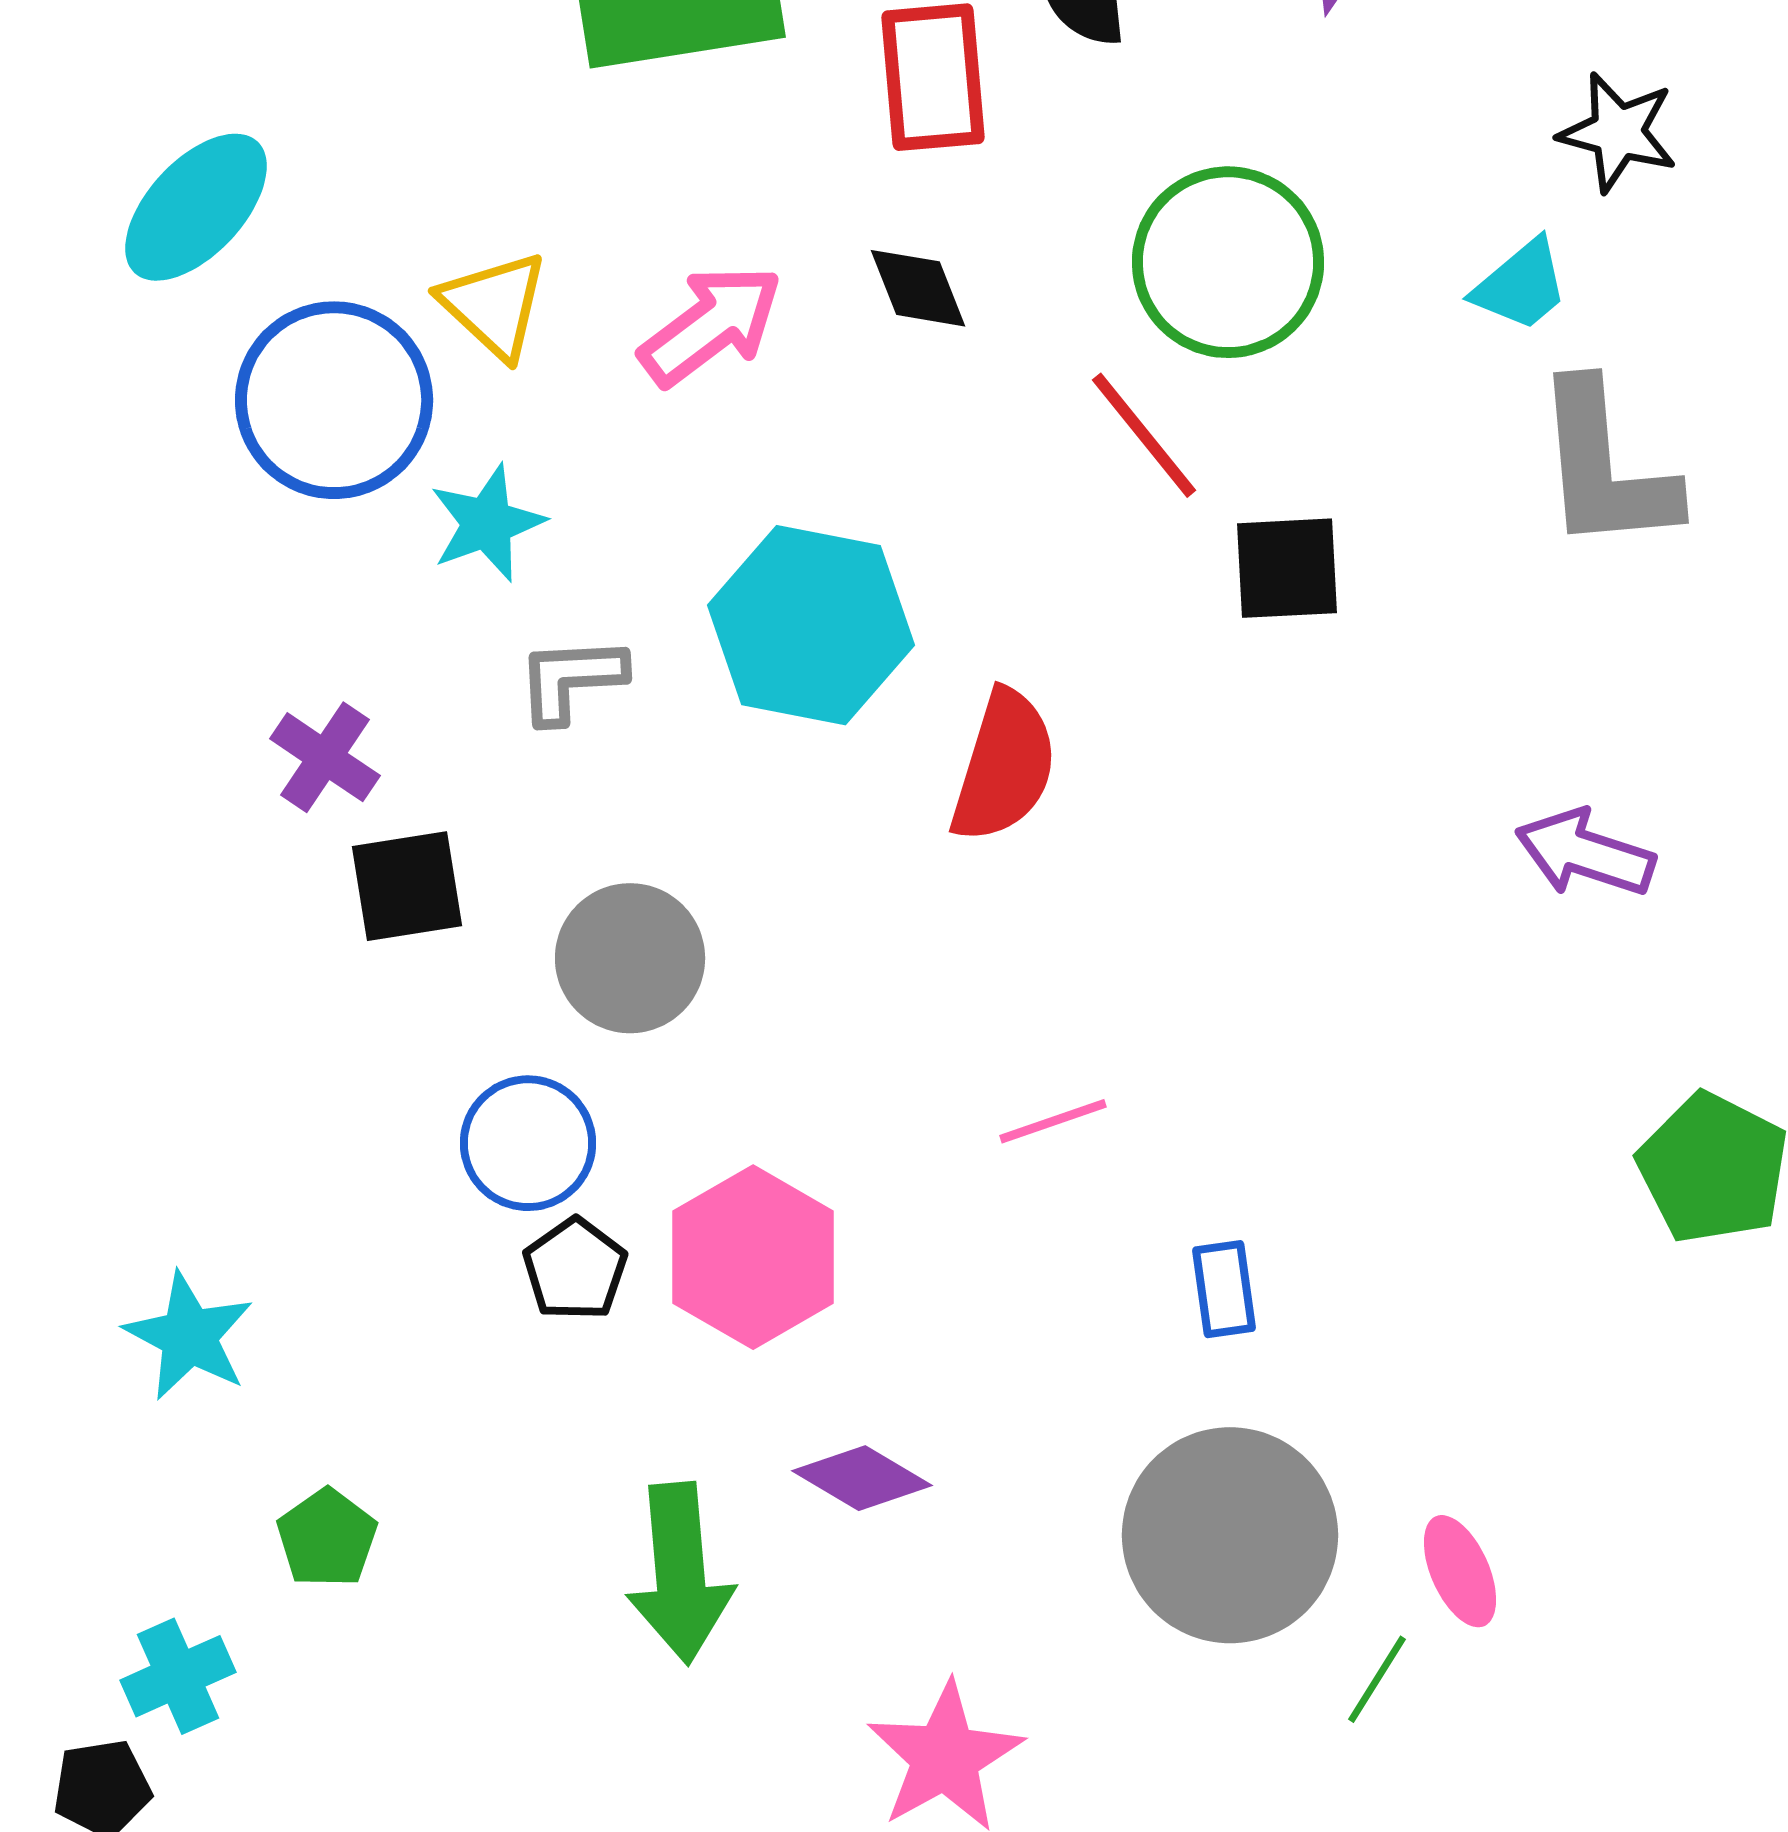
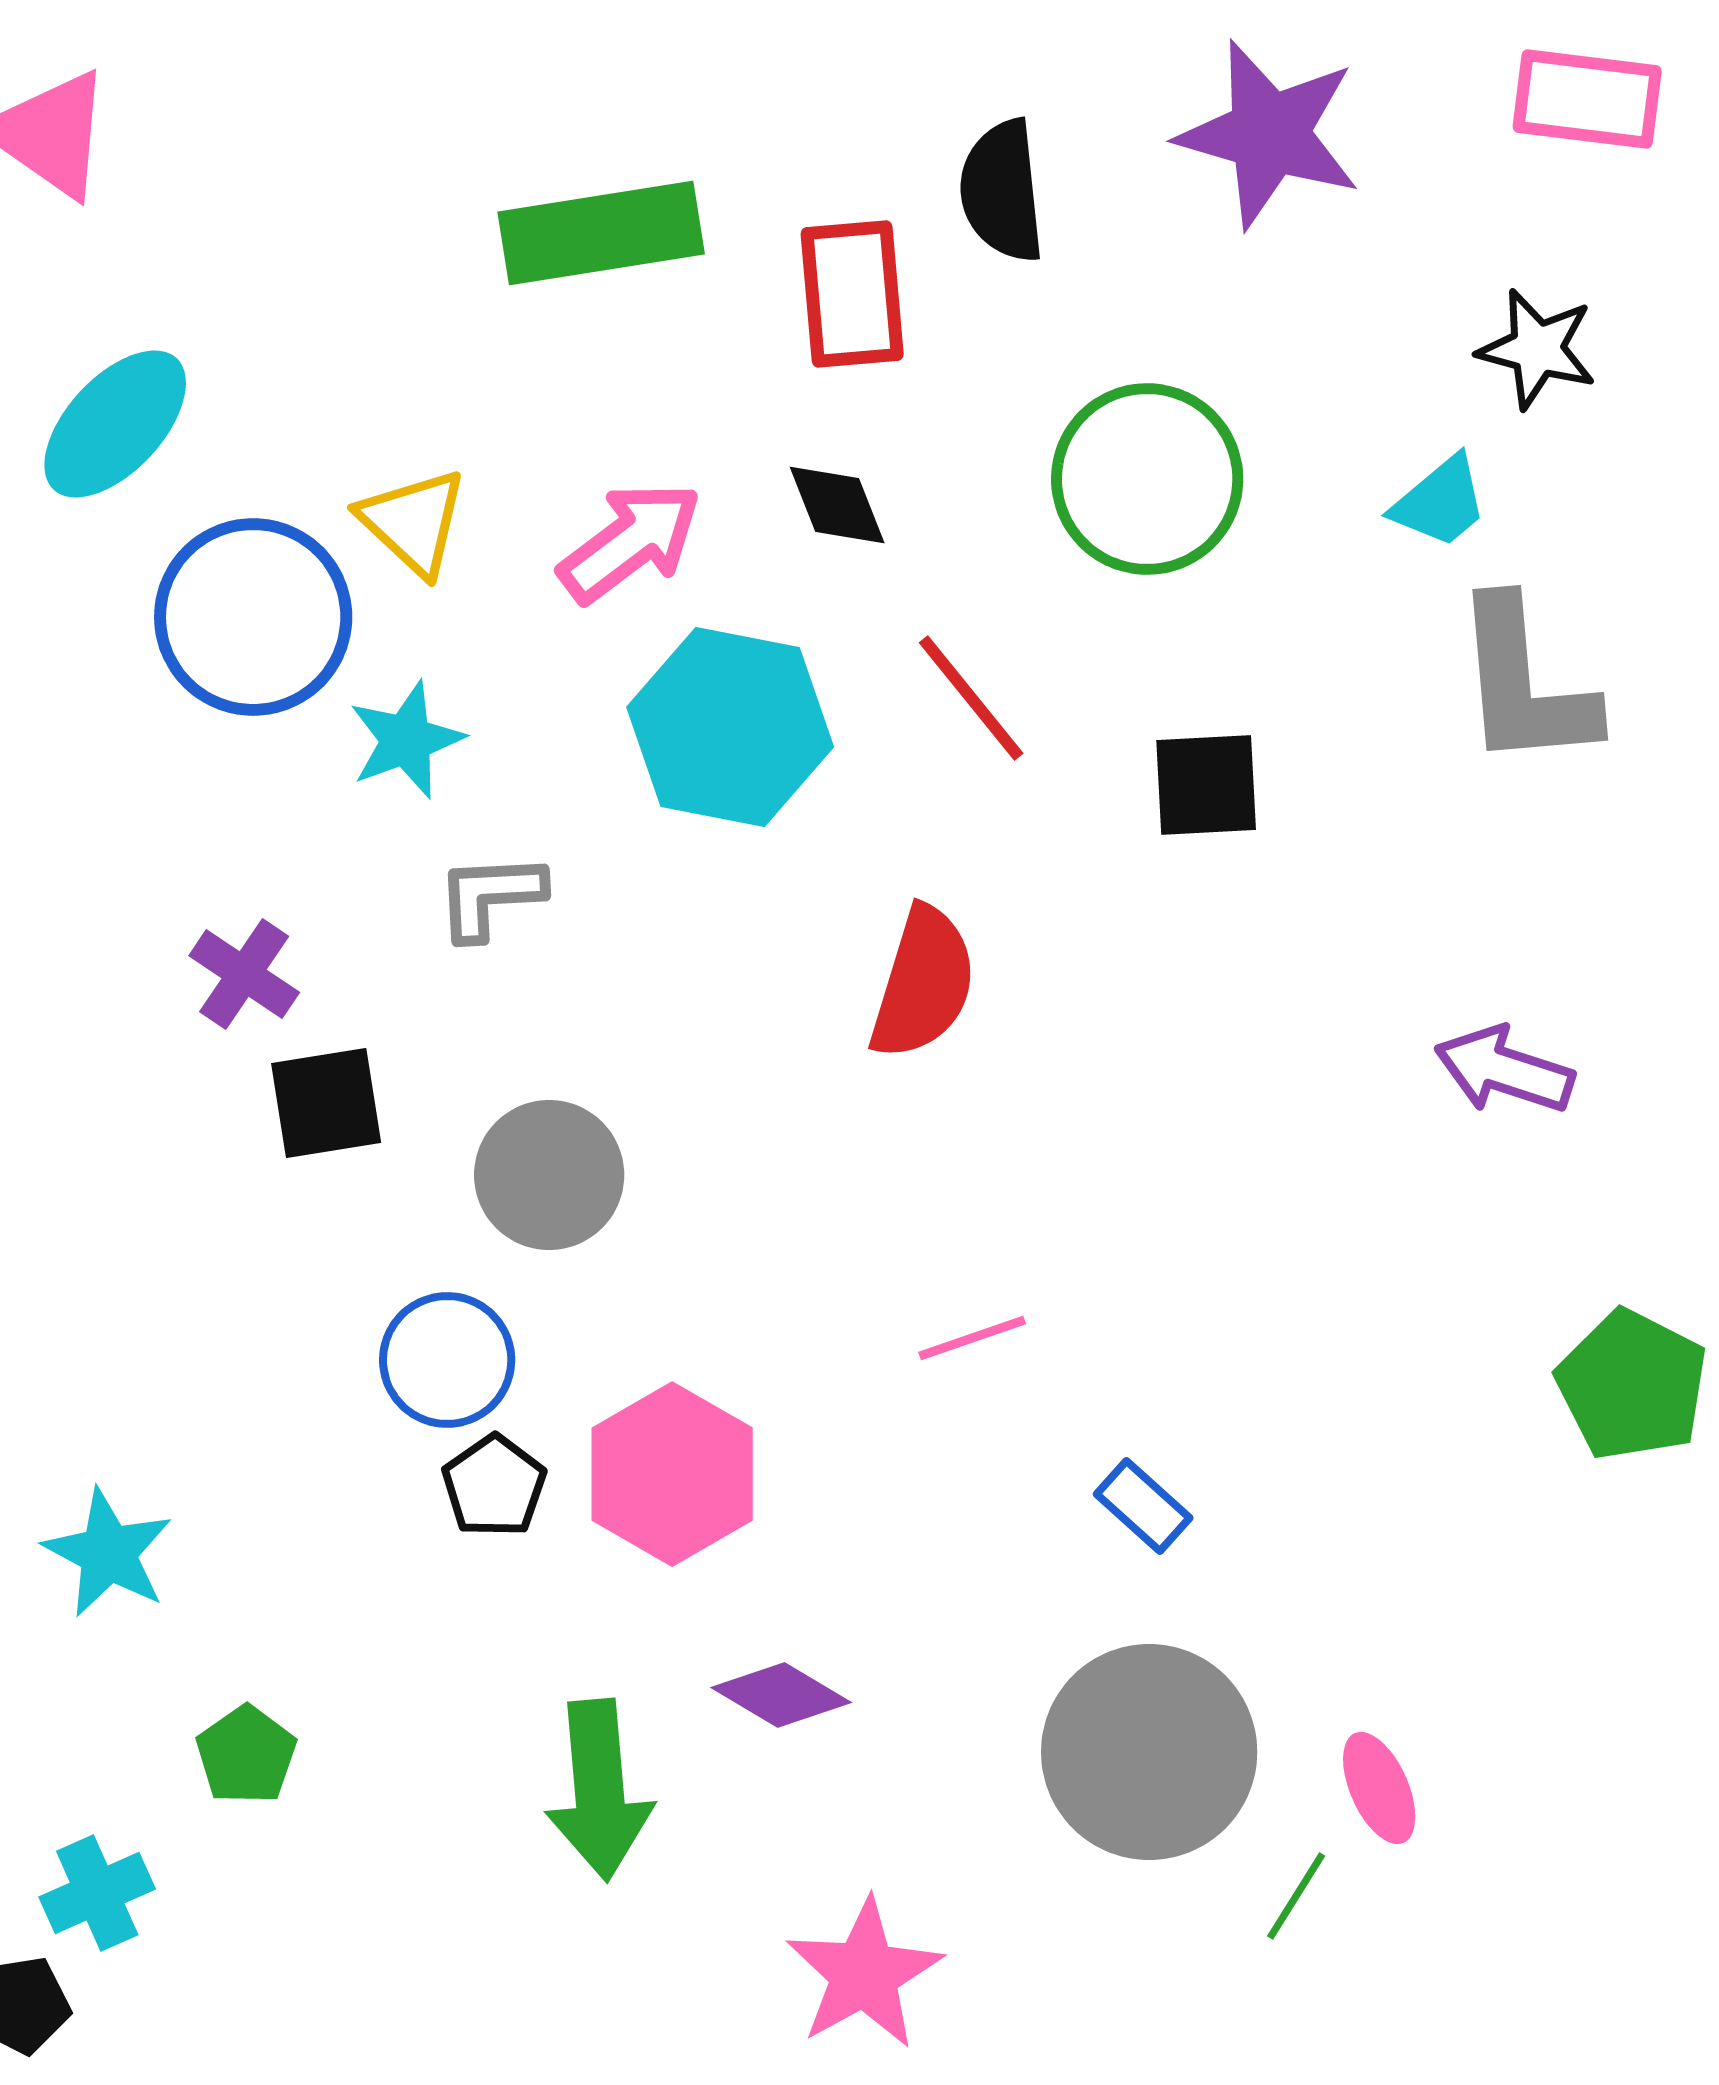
red line: (1144, 435) -> (971, 698), moved
cyan hexagon: (811, 625) -> (730, 727), moved
blue rectangle: (1224, 1289) -> (1143, 1506), turned -40

